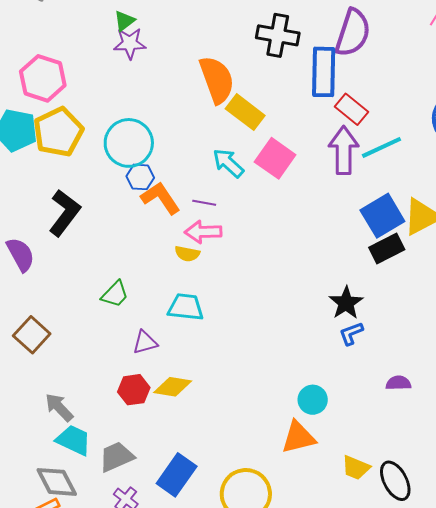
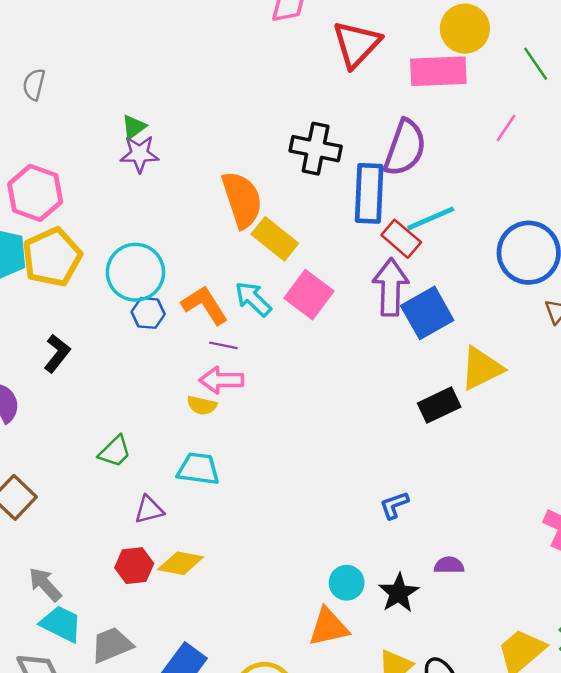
cyan line: (382, 147) -> (431, 218), moved
orange L-shape: (161, 198) -> (205, 305), moved
black L-shape: (65, 213) -> (57, 353), size x0.7
blue square: (382, 216) -> (427, 313), moved
black star: (346, 303) -> (399, 593), moved

